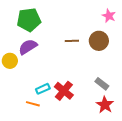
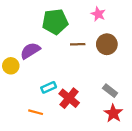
pink star: (109, 16) -> (98, 14), moved
green pentagon: (29, 20) -> (55, 22), moved
cyan rectangle: (43, 89) -> (49, 87), moved

